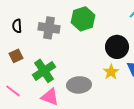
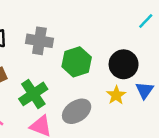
green hexagon: (83, 19) -> (77, 62), moved
gray ellipse: (79, 85) -> (77, 111), turned -30

